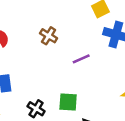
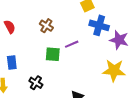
green square: (68, 102) -> (53, 54), moved

